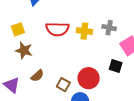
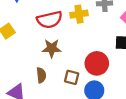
brown star: (24, 50) -> (52, 48), moved
brown semicircle: (37, 76) -> (41, 75), turned -40

